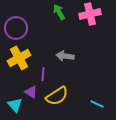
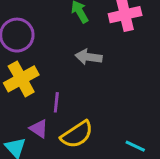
gray arrow: (65, 56) -> (88, 57), moved

